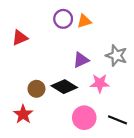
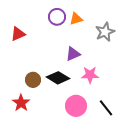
gray star: (116, 56) -> (105, 32), moved, turned 30
black line: (118, 120) -> (106, 108), turned 30

